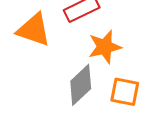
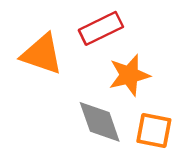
gray diamond: (81, 85) -> (100, 122), turned -66

